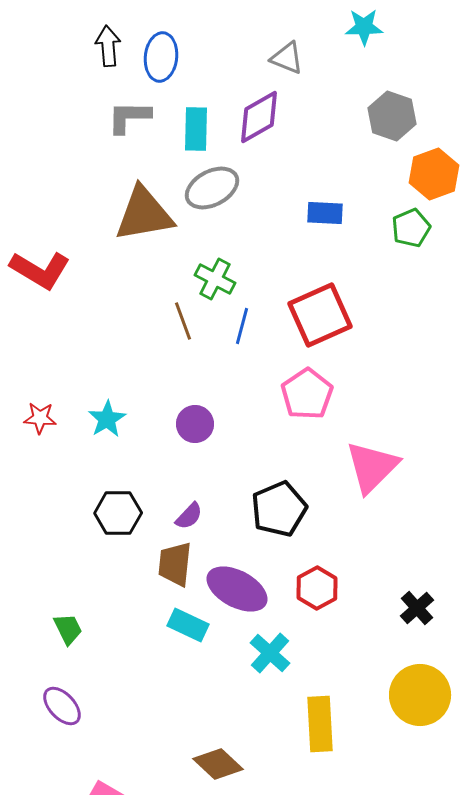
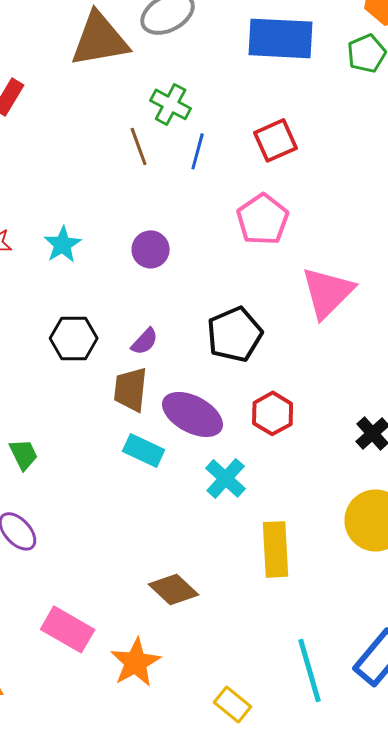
blue rectangle: (325, 213) -> (281, 38), size x1.8
red square: (320, 315) -> (276, 140), size x0.7

